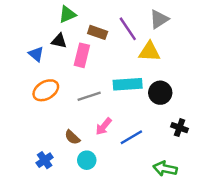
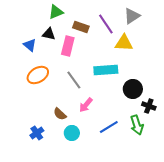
black circle: (160, 93) -> (133, 89), moved
gray line: (89, 96) -> (74, 80), turned 72
blue line: (131, 137) -> (109, 127), moved
green arrow: (165, 169) -> (137, 125), moved, turned -120

